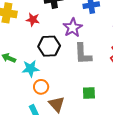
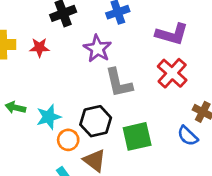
black hexagon: (49, 46) -> (96, 121), moved
green square: (89, 93) -> (137, 136), size x1.5

